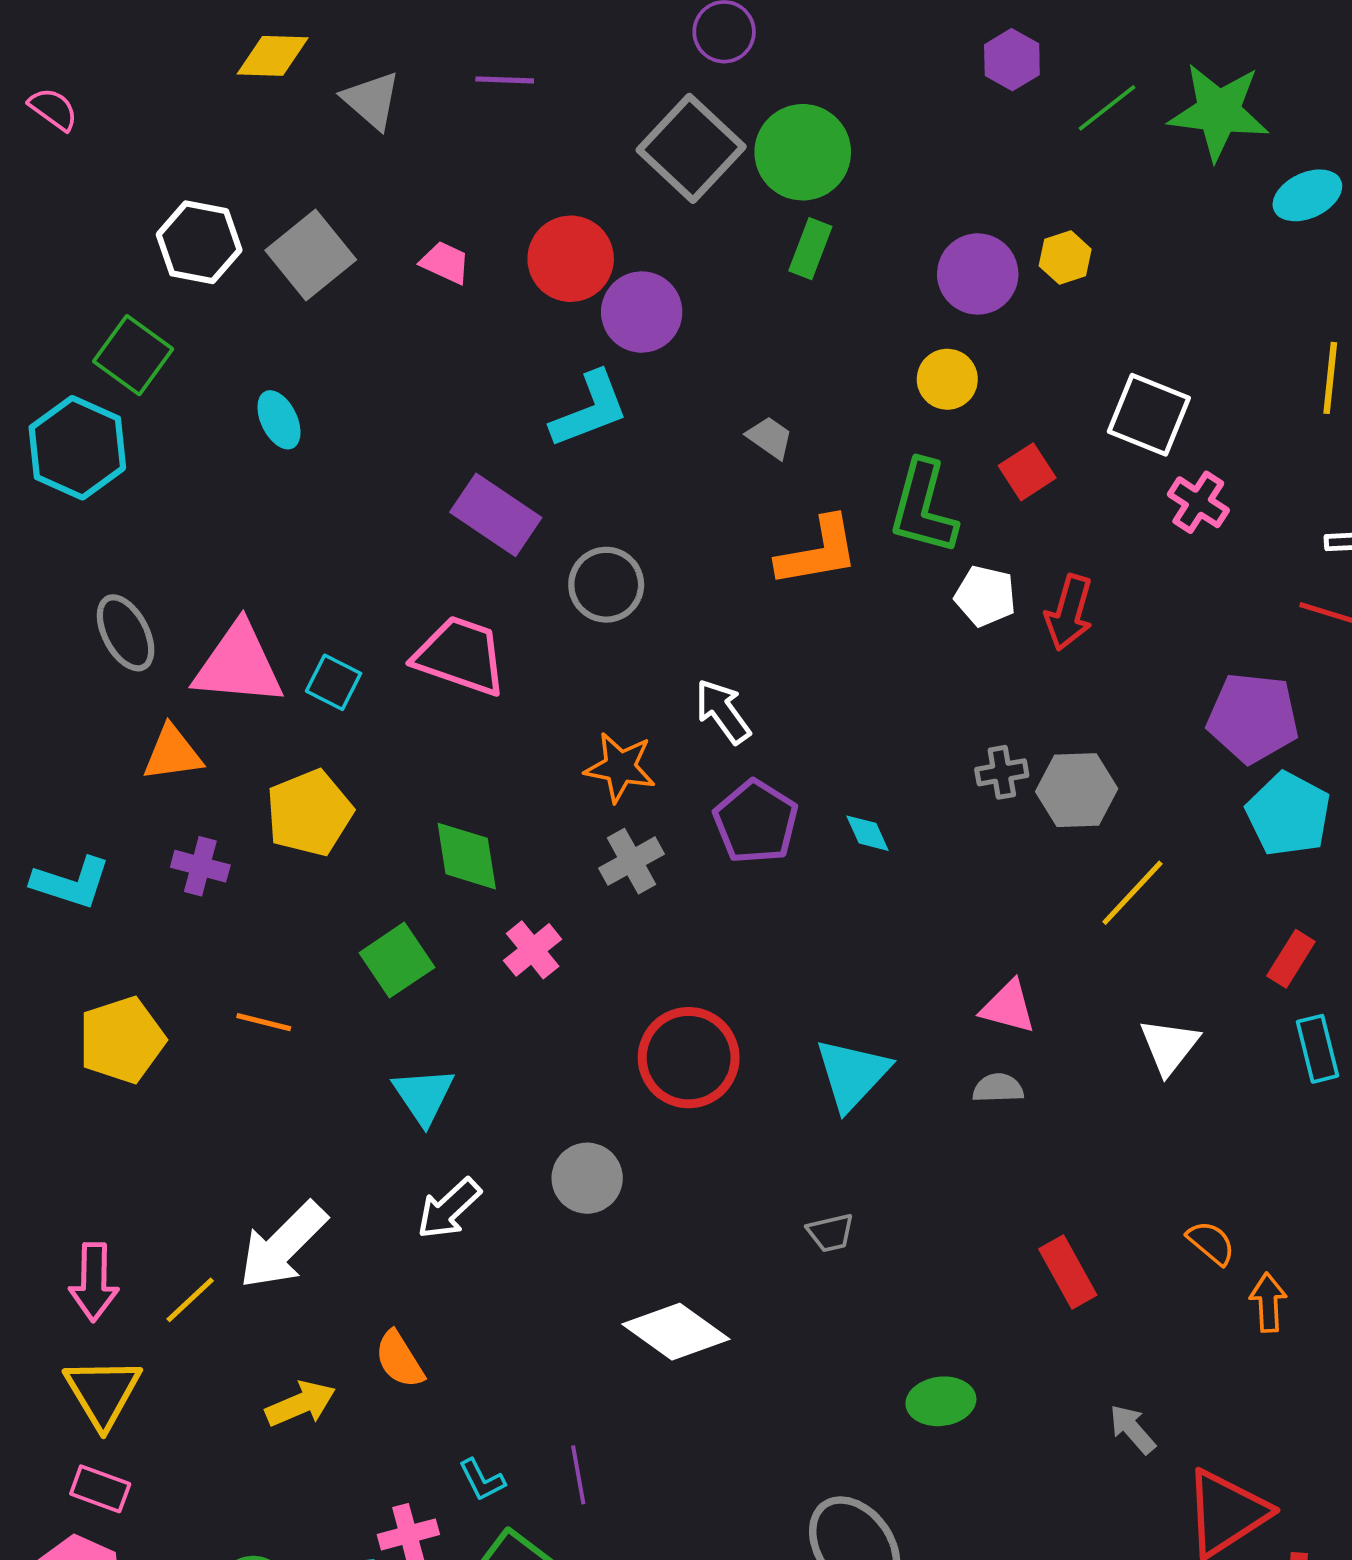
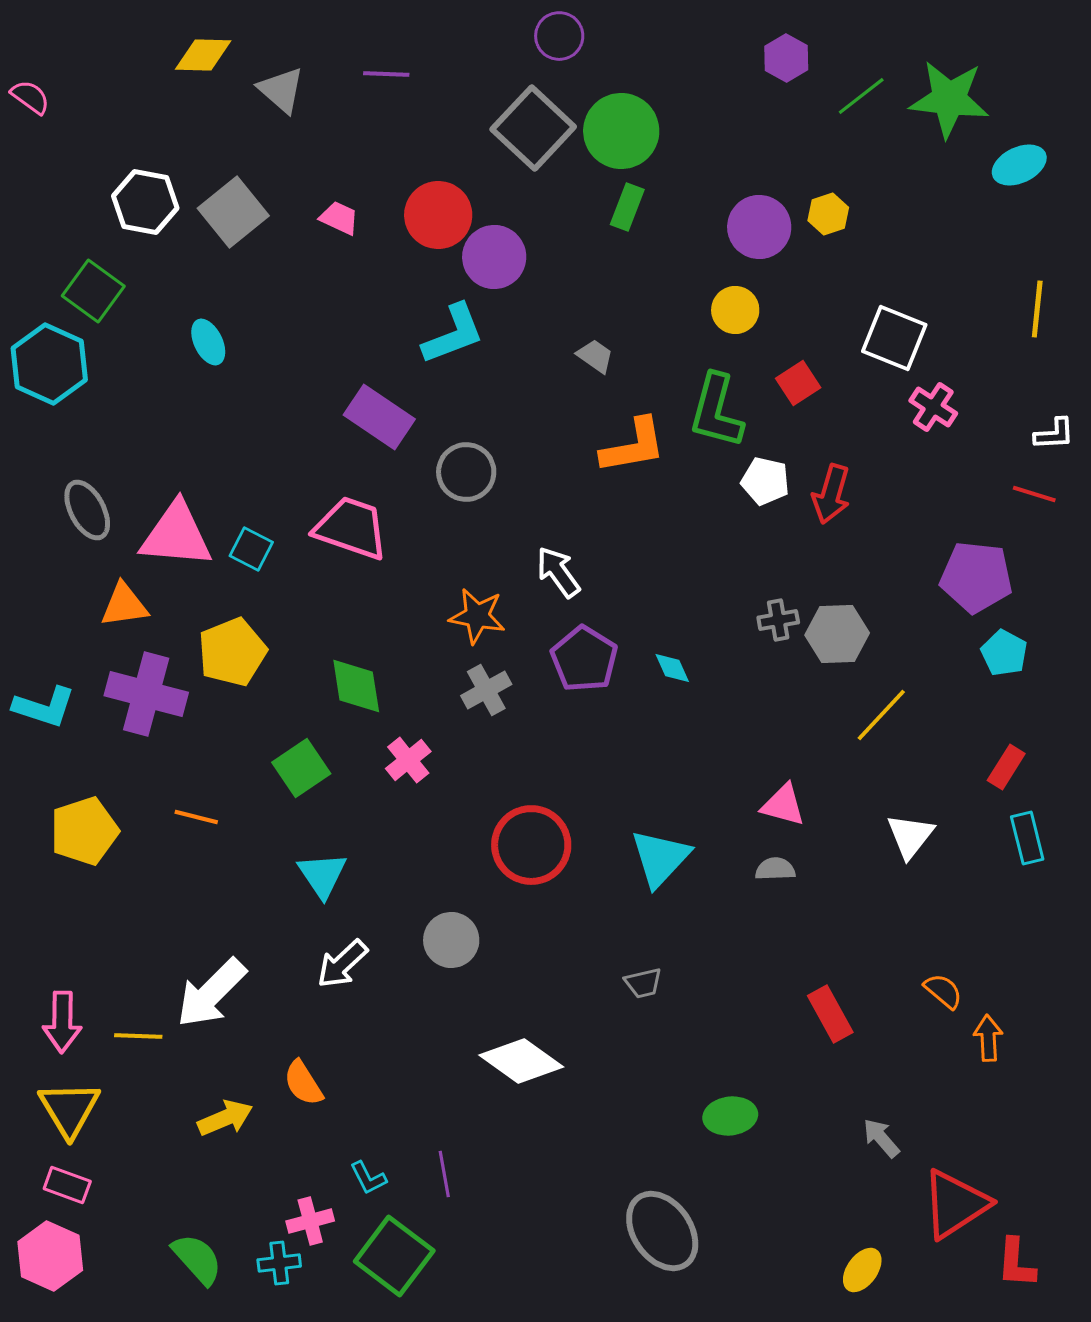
cyan pentagon: (1288, 814) -> (1004, 653), size x0.7
purple cross: (200, 866) -> (146, 694), size x1.8
yellow line: (190, 1300) -> (138, 1036), turned 45

